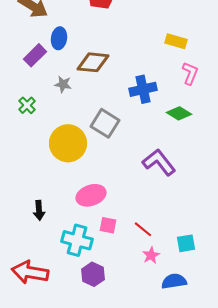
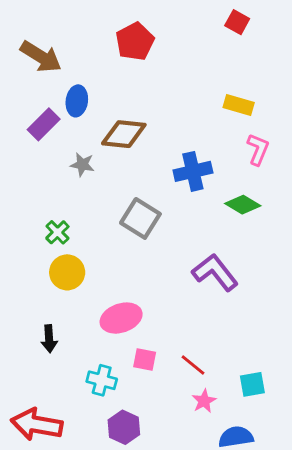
green cross: (27, 105) -> (57, 232), moved
yellow circle: (68, 143) -> (67, 272), moved, size x0.7
cyan cross: (77, 240) -> (102, 380), size x0.7

